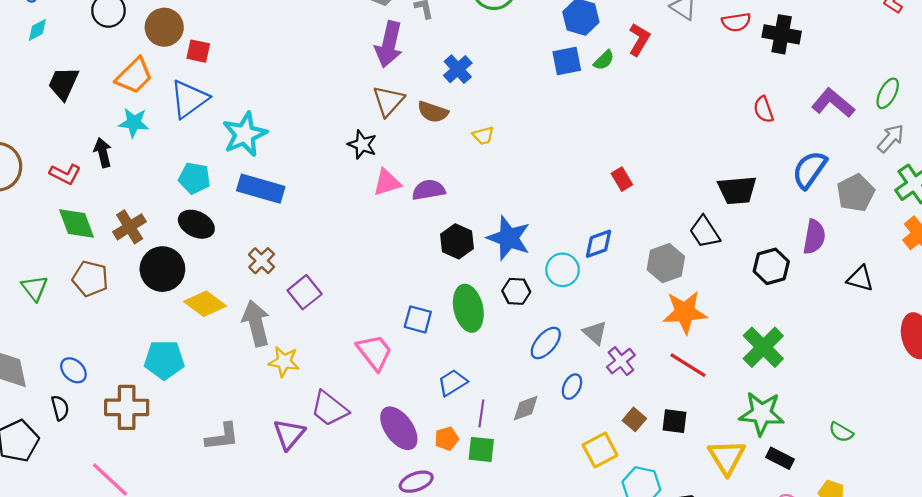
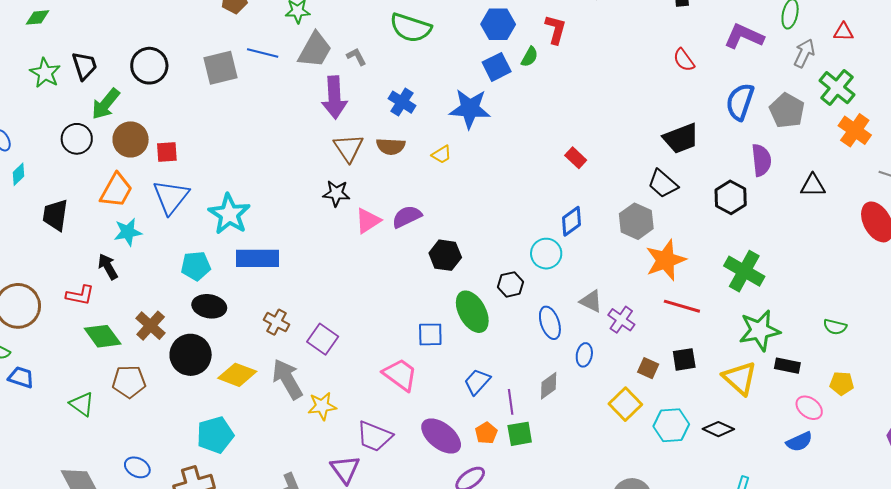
blue star: (509, 238) -> (470, 109), moved
blue ellipse: (546, 343) -> (550, 323), turned -44

